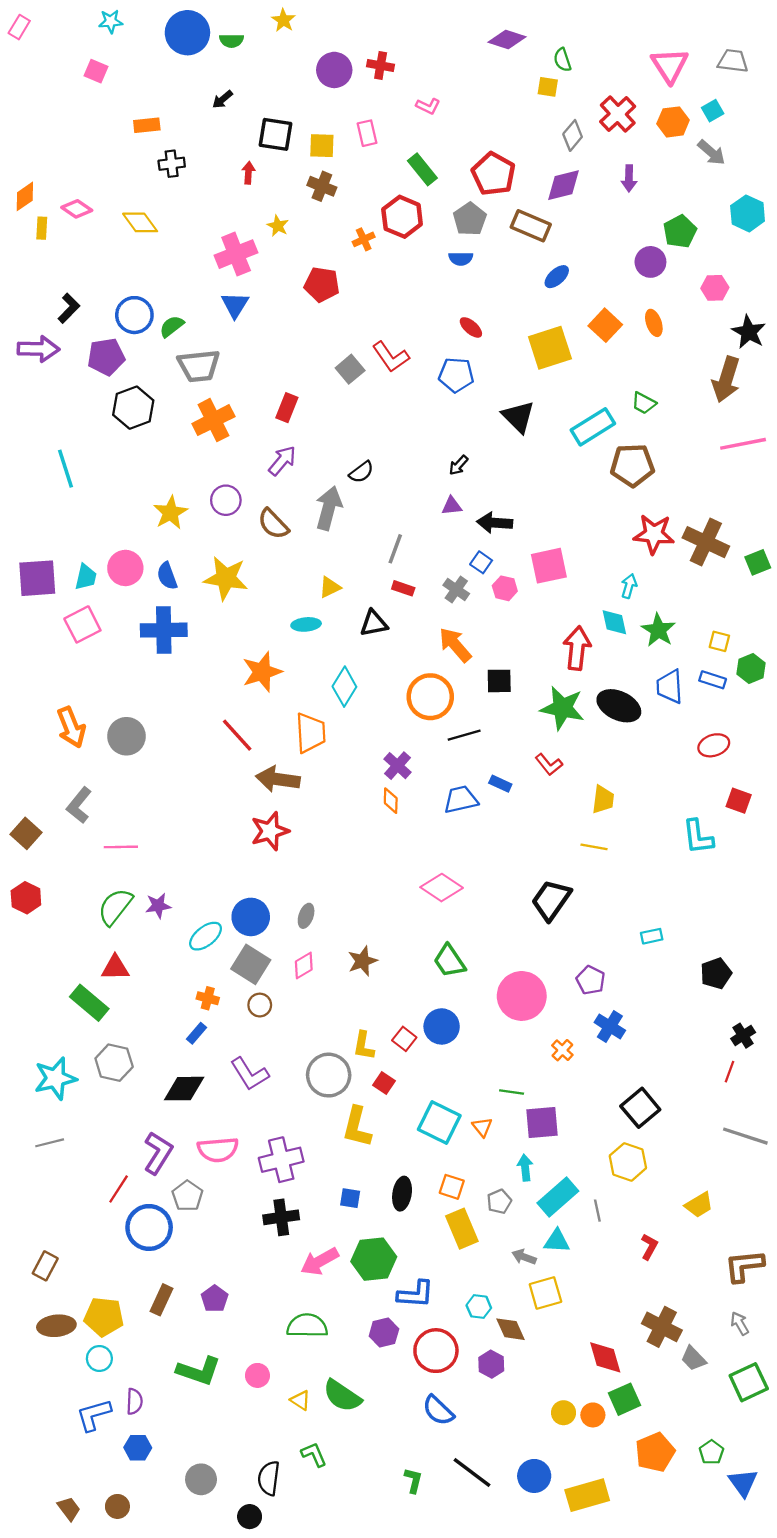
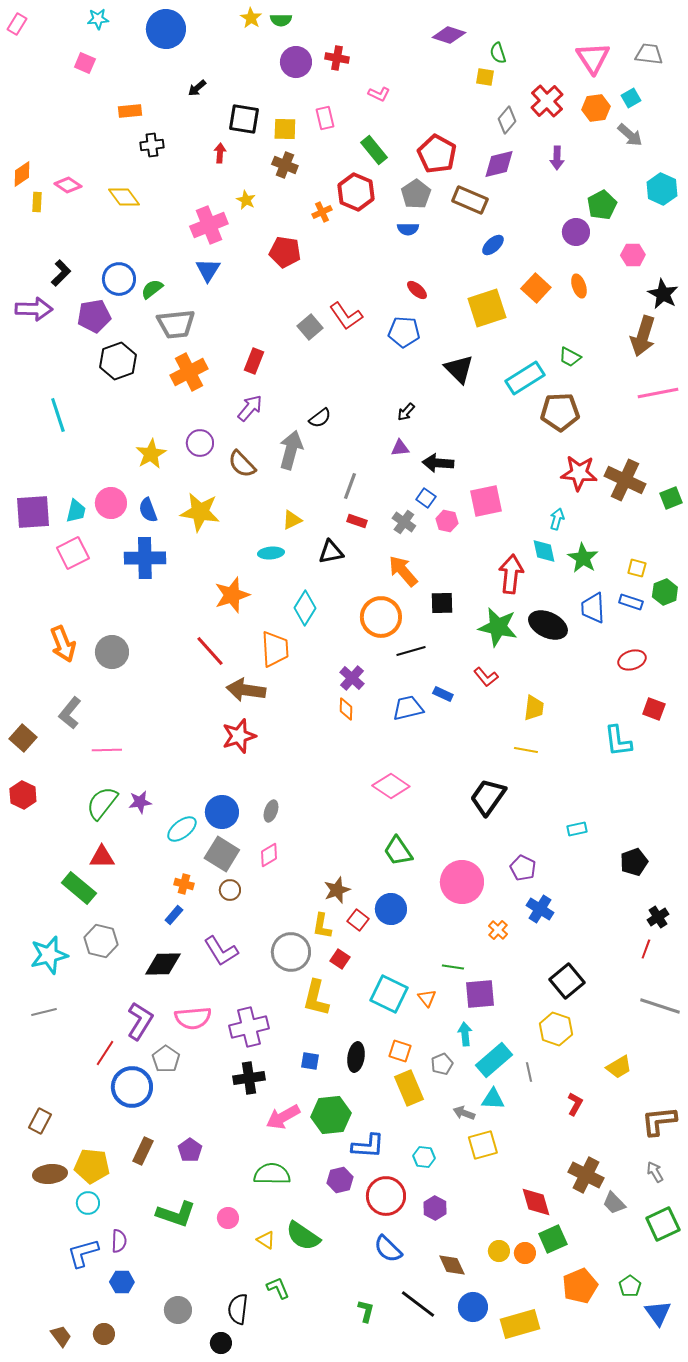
green semicircle: (232, 41) -> (281, 20), moved
brown star: (363, 961) -> (337, 890), moved
brown diamond: (510, 1329) -> (452, 1265), moved

